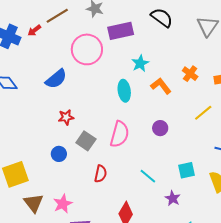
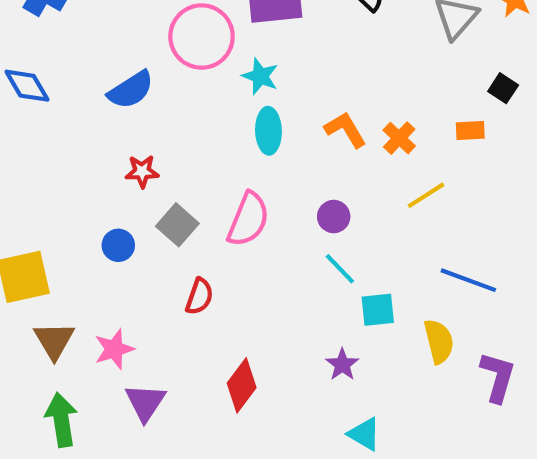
cyan star: (140, 63) -> (260, 76), moved, turned -30
orange cross: (190, 74) -> (399, 138), moved
cyan line: (148, 176) -> (340, 269), moved

